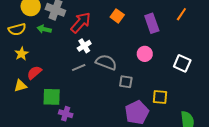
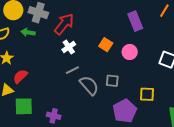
orange square: (117, 16) -> (106, 45), moved
gray semicircle: (106, 62) -> (89, 85), moved, turned 30
gray line: (79, 68) -> (72, 70), moved
green square: (52, 97) -> (24, 106), moved

